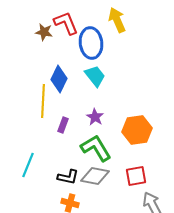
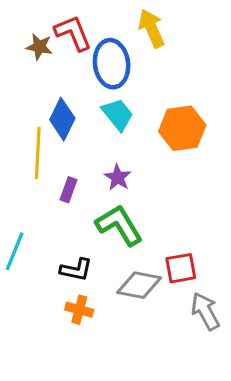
orange hexagon: (137, 130) -> (182, 128), moved
gray diamond: (95, 176) -> (139, 285), moved

